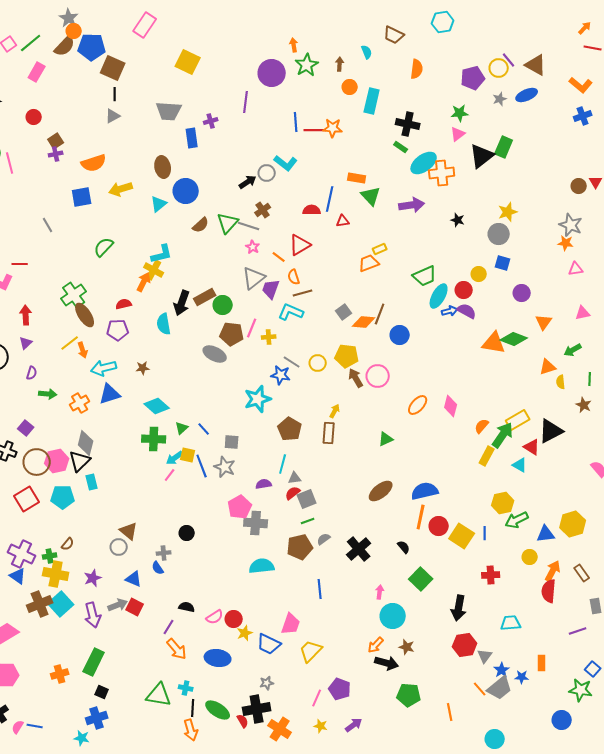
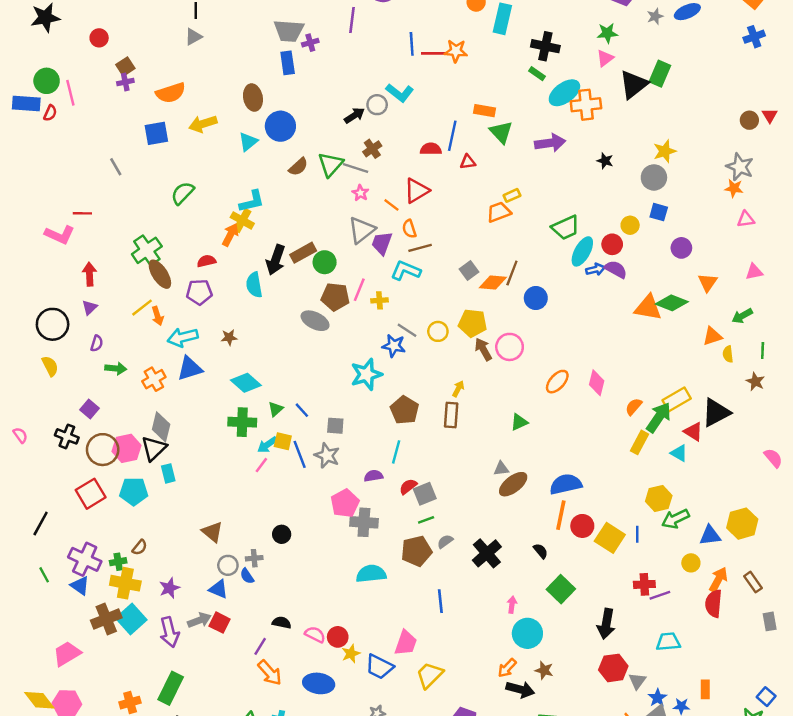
gray trapezoid: (169, 111) -> (289, 31), moved
gray triangle: (295, 478) -> (501, 469), moved
gray circle: (119, 547) -> (228, 565), moved
pink semicircle: (215, 617) -> (315, 635), turned -120
purple line: (578, 631) -> (660, 595), moved

